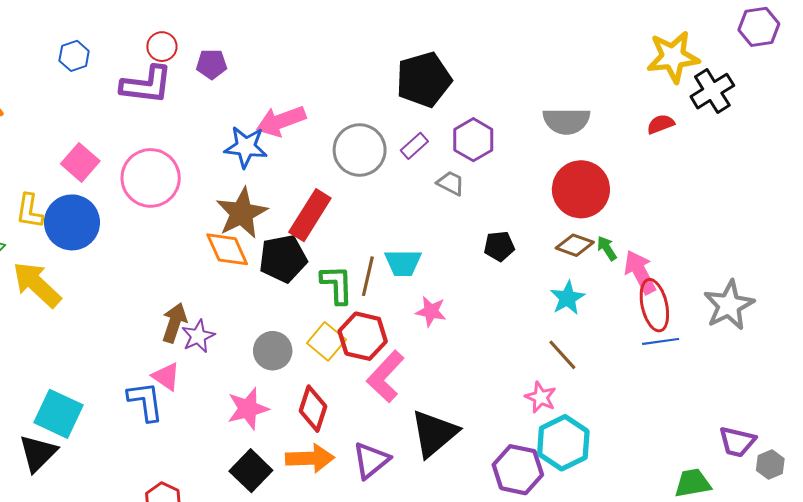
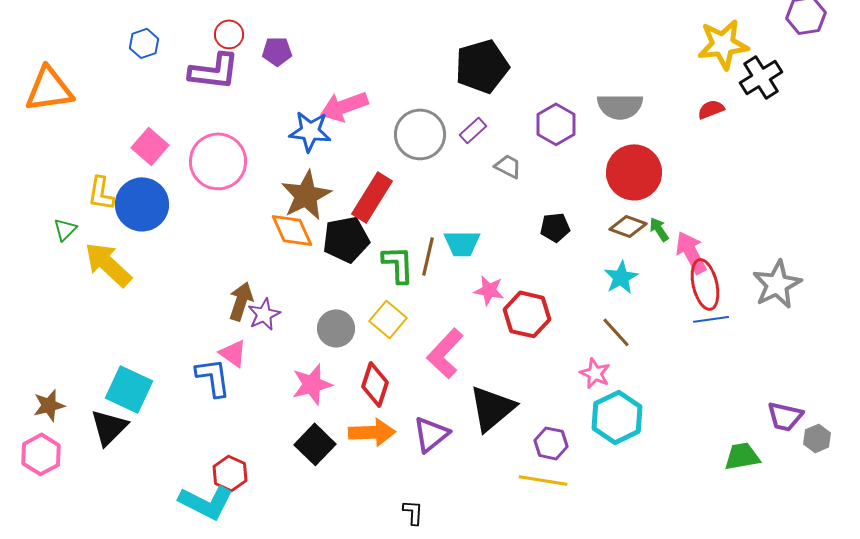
purple hexagon: (473, 140) -> (556, 124), moved
red hexagon: (363, 336) -> (527, 314), moved
purple hexagon: (518, 470) -> (551, 443), moved, size x0.7

